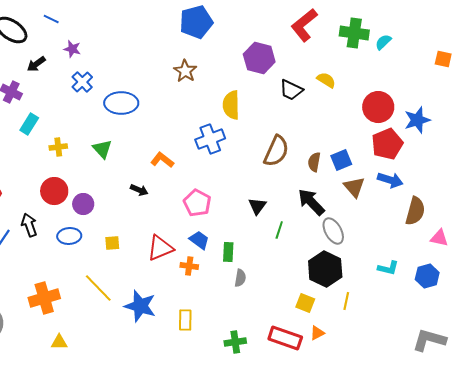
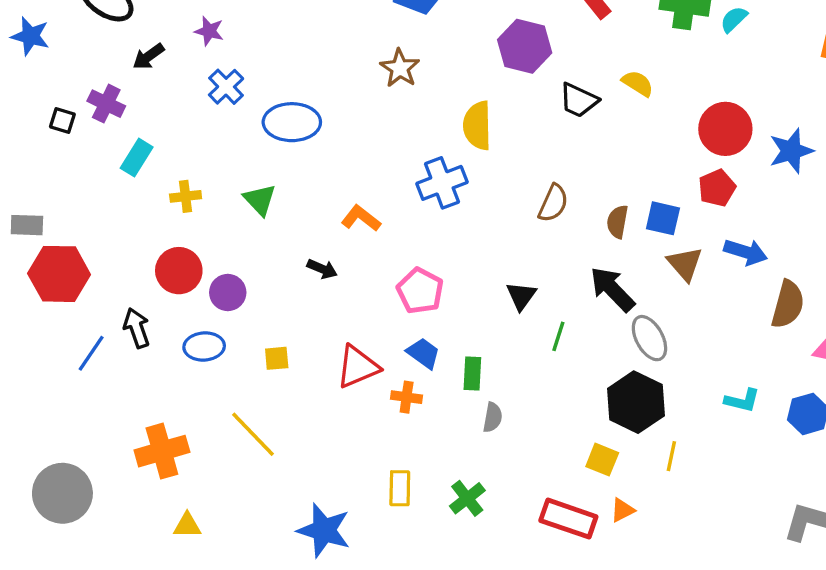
red pentagon: (387, 144) -> (717, 188), moved, size x0.7
brown semicircle: (276, 151) -> (553, 203), size x0.7
blue square: (341, 160) -> (663, 218), turned 35
blue star: (140, 306) -> (324, 530), moved
green cross: (235, 342) -> (467, 498), moved, turned -30

